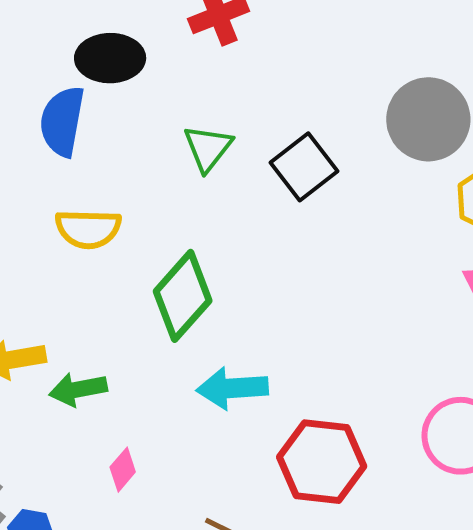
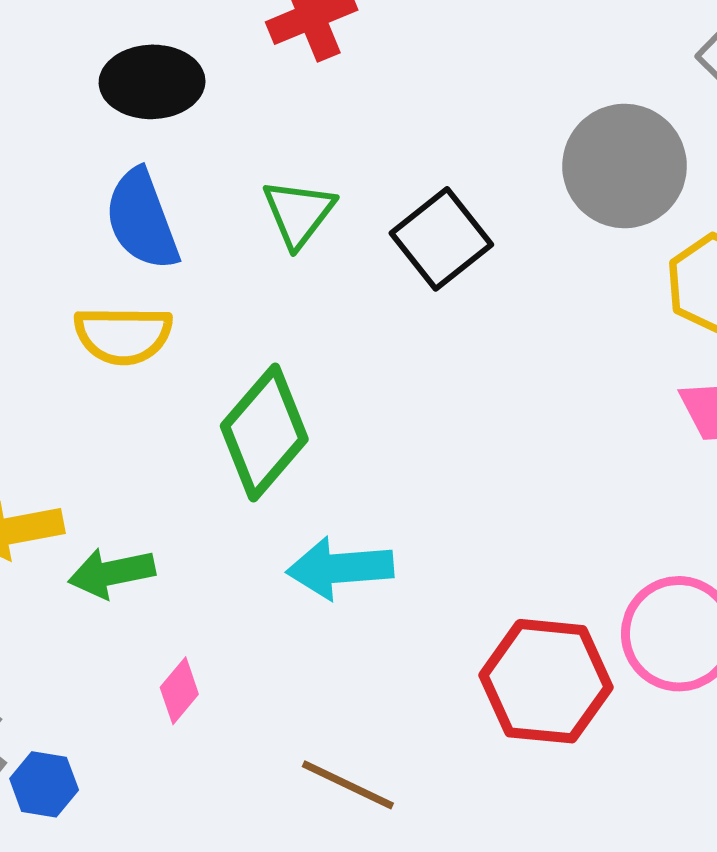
blue semicircle: (62, 121) -> (142, 220), moved, turned -30
red hexagon: (322, 462) -> (546, 681), moved

